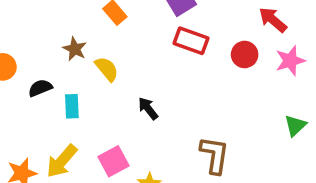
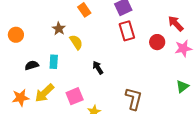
red rectangle: (191, 41) -> (127, 31), turned 48
black semicircle: (40, 88) -> (32, 65), moved

